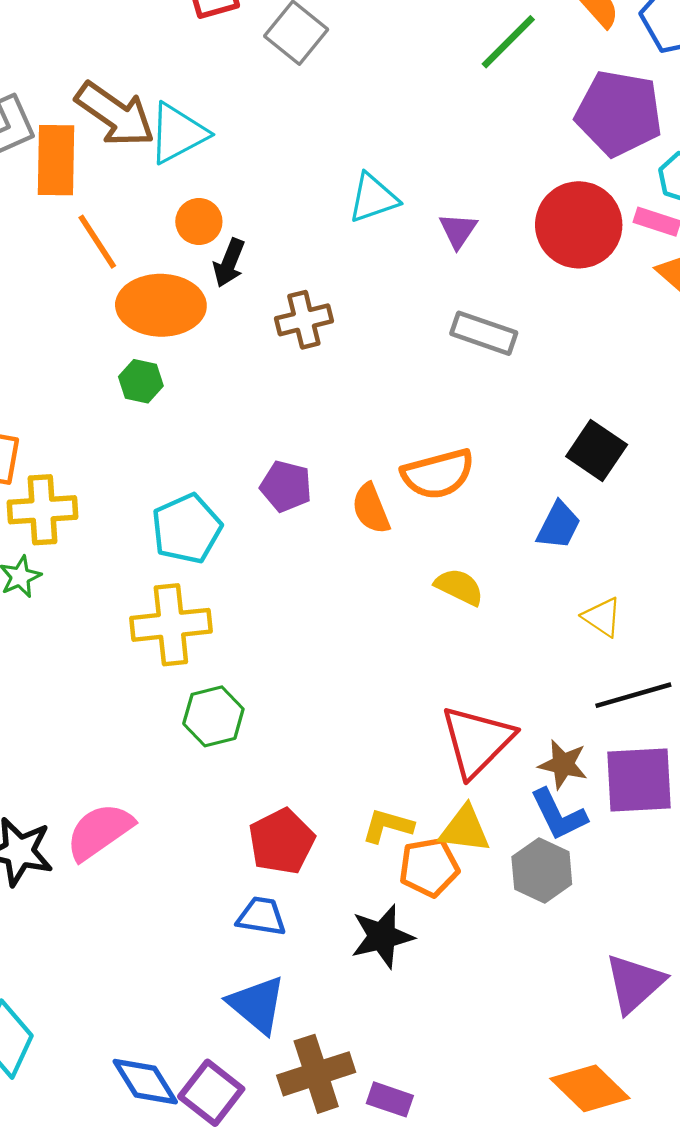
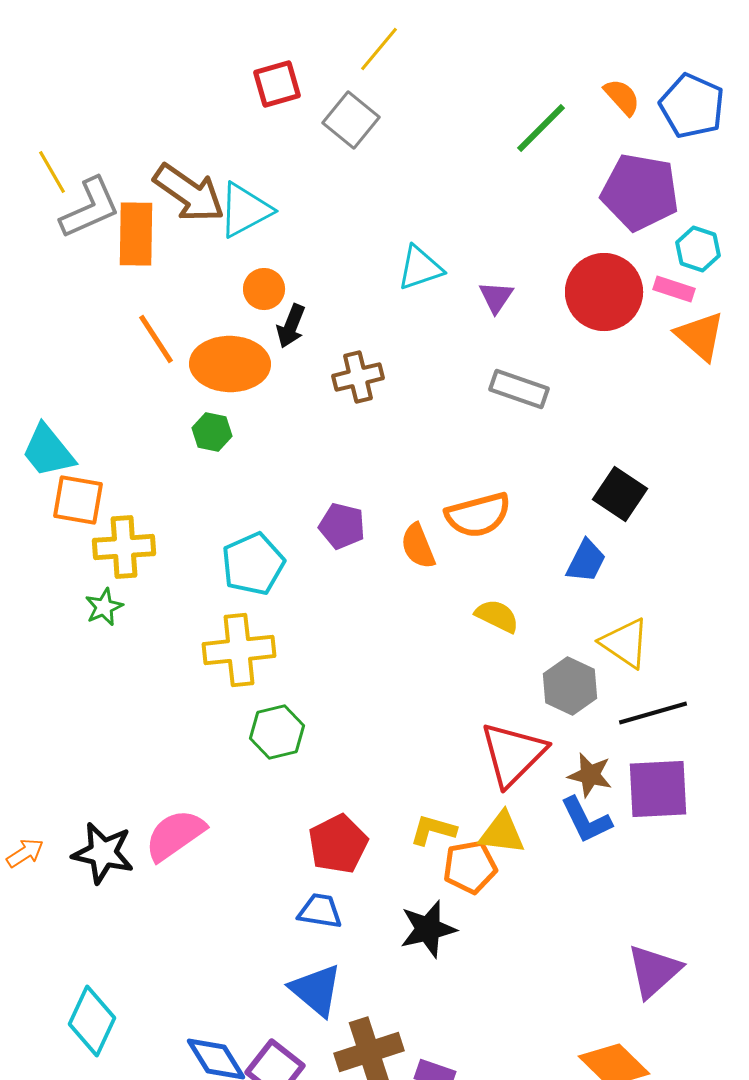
orange line: (97, 242) -> (156, 339), moved
yellow triangle: (602, 617) -> (625, 643), size x1.4
gray hexagon: (542, 871) -> (570, 686), moved

